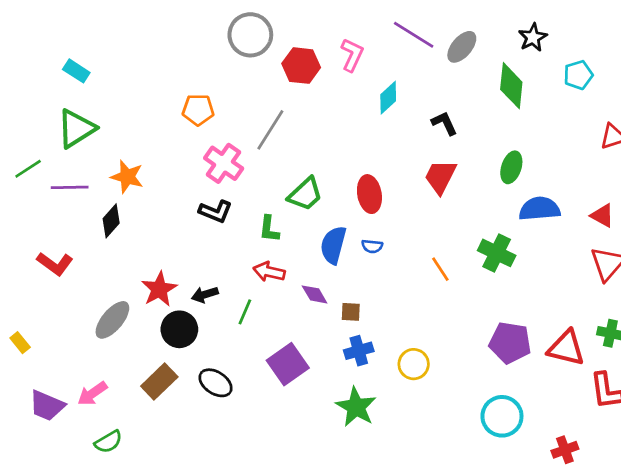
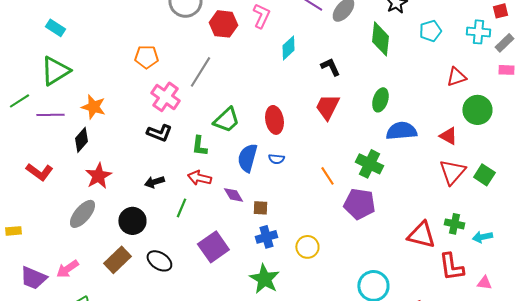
red star: (159, 289) -> (98, 176), moved
black arrow: (205, 294) -> (154, 182), moved
yellow rectangle: (20, 343) -> (13, 231), turned -56
purple pentagon: (510, 343) -> (359, 204), moved

